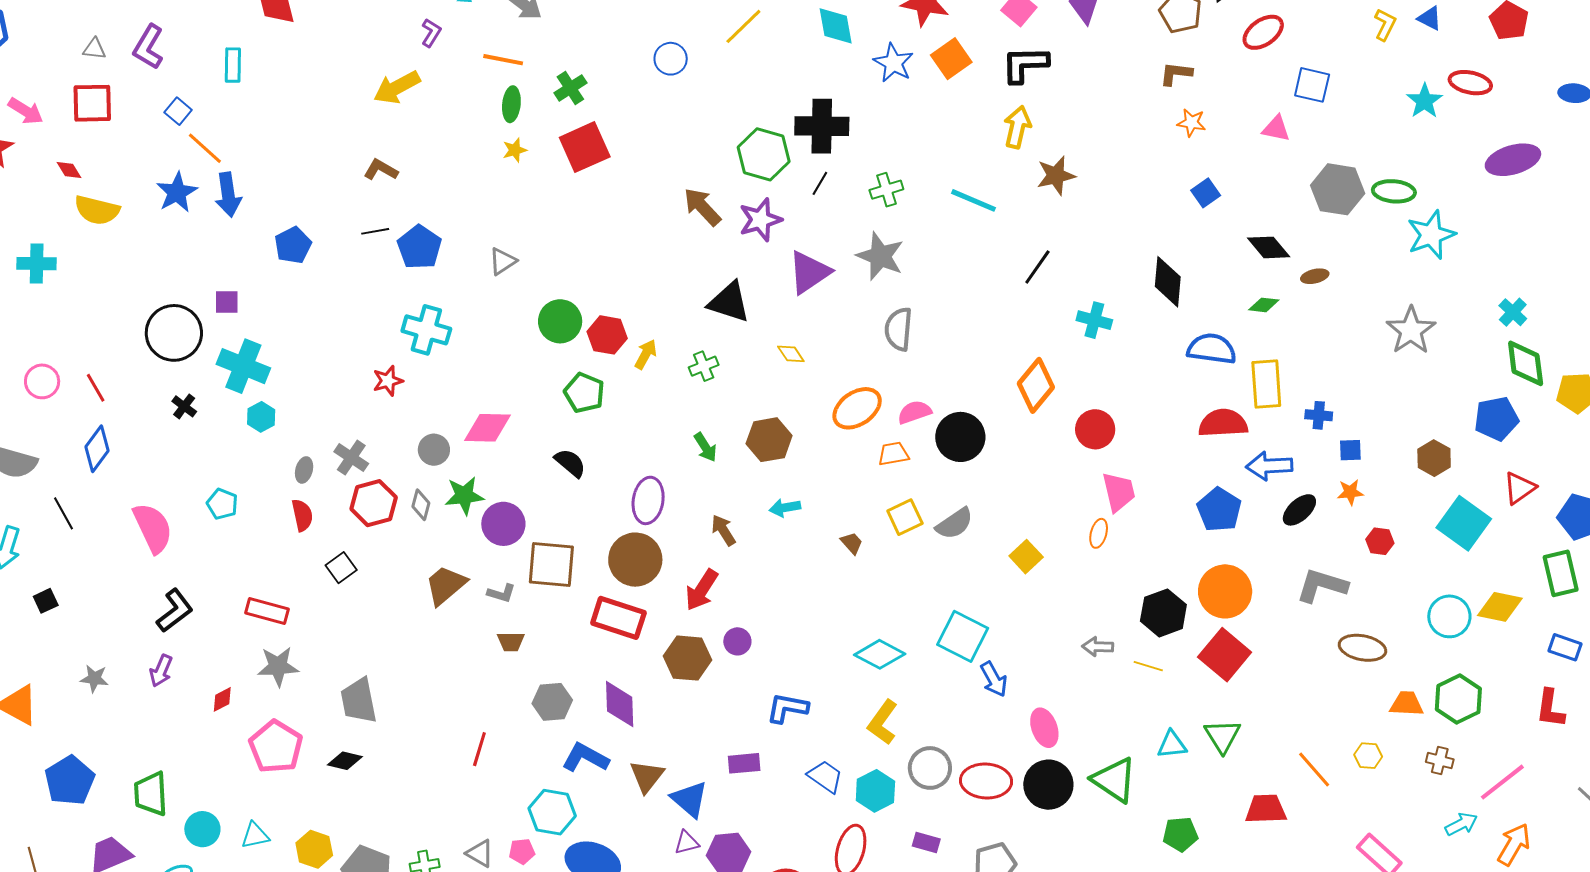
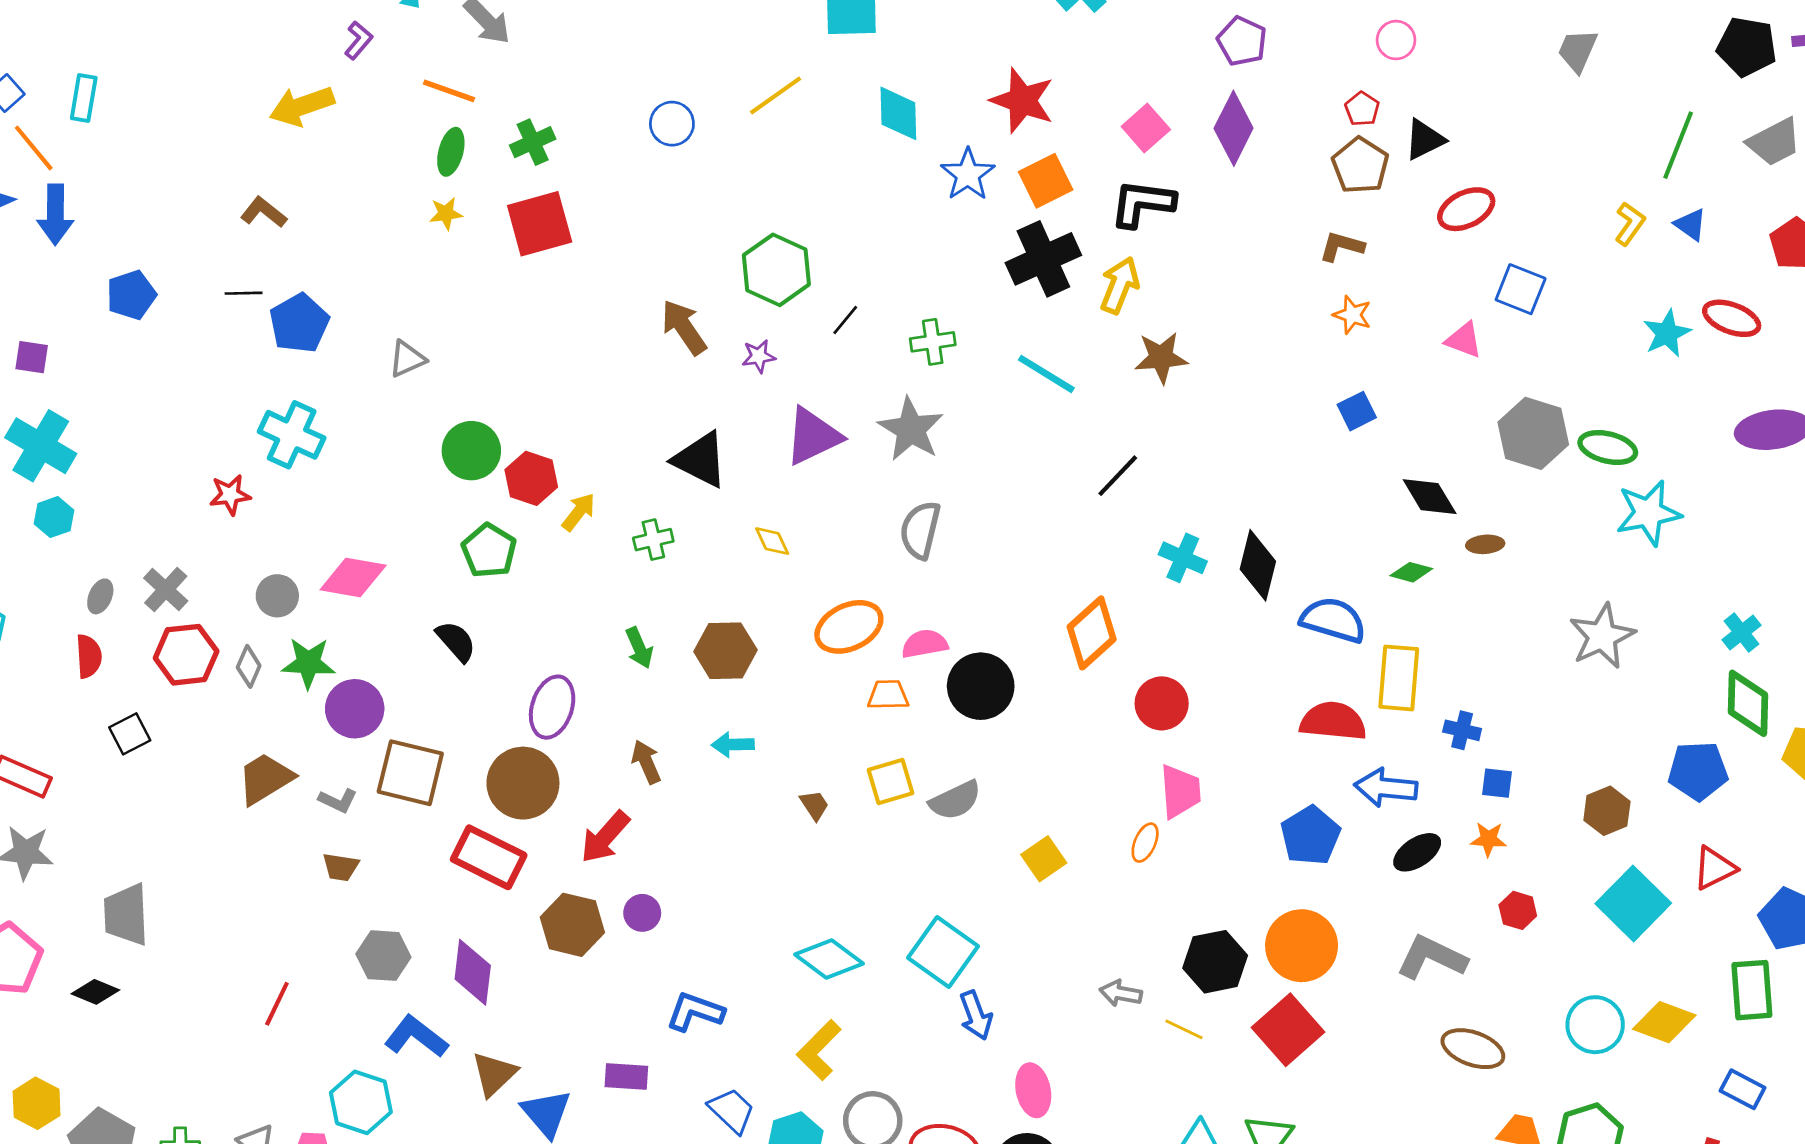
cyan rectangle: (233, 65) -> (84, 98), moved
black cross: (822, 126) -> (1043, 259), moved, turned -34
purple star: (760, 220) -> (759, 356), size x0.6
black diamond: (1168, 282) -> (1258, 565), moved

